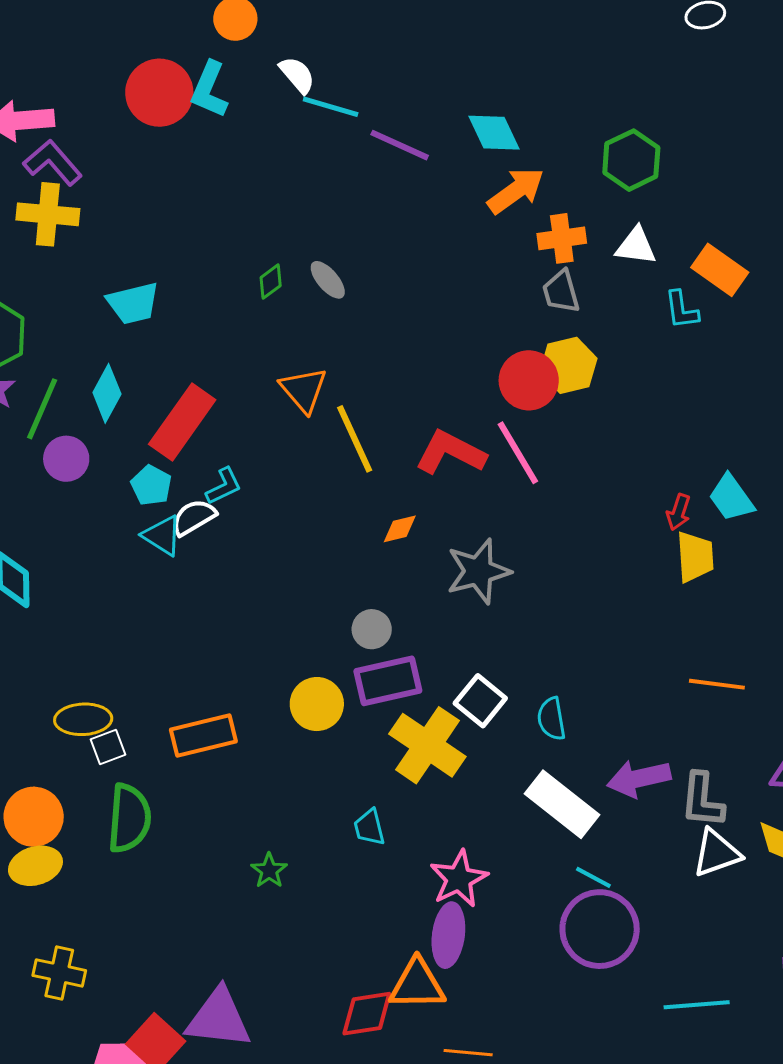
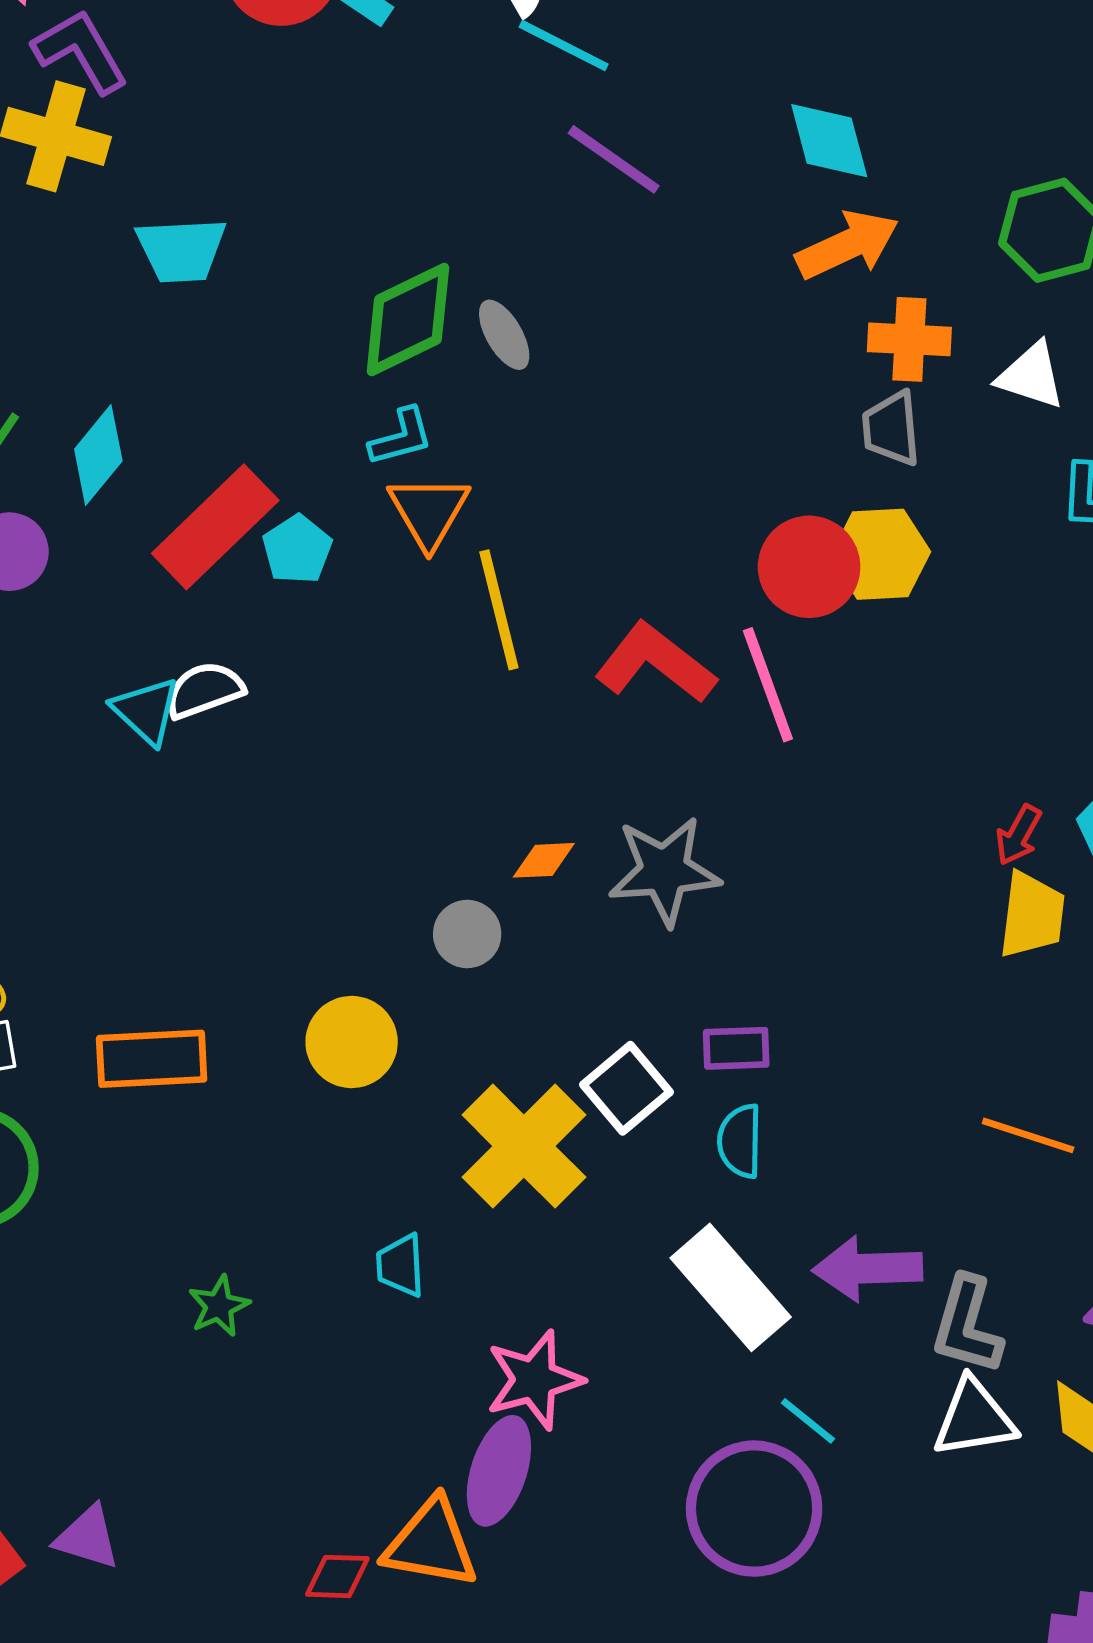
purple line: (400, 145) -> (614, 159), moved
green diamond: (271, 282) -> (408, 319), size x2.0
cyan trapezoid: (133, 303) -> (181, 250), moved
cyan pentagon: (151, 485) -> (297, 549), moved
cyan L-shape: (224, 486) -> (401, 437), moved
orange diamond: (400, 529) -> (544, 860), moved
purple rectangle: (388, 681) -> (736, 1048), moved, size x0.6
cyan line: (593, 877) -> (808, 1421), moved
red diamond: (367, 1014) -> (337, 1576), size x0.7
purple triangle: (219, 1018) -> (87, 1538), size x0.6

